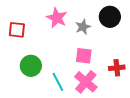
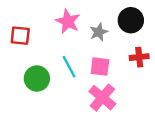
red cross: (117, 68) -> (139, 57), moved
cyan line: (58, 82) -> (69, 67), moved

